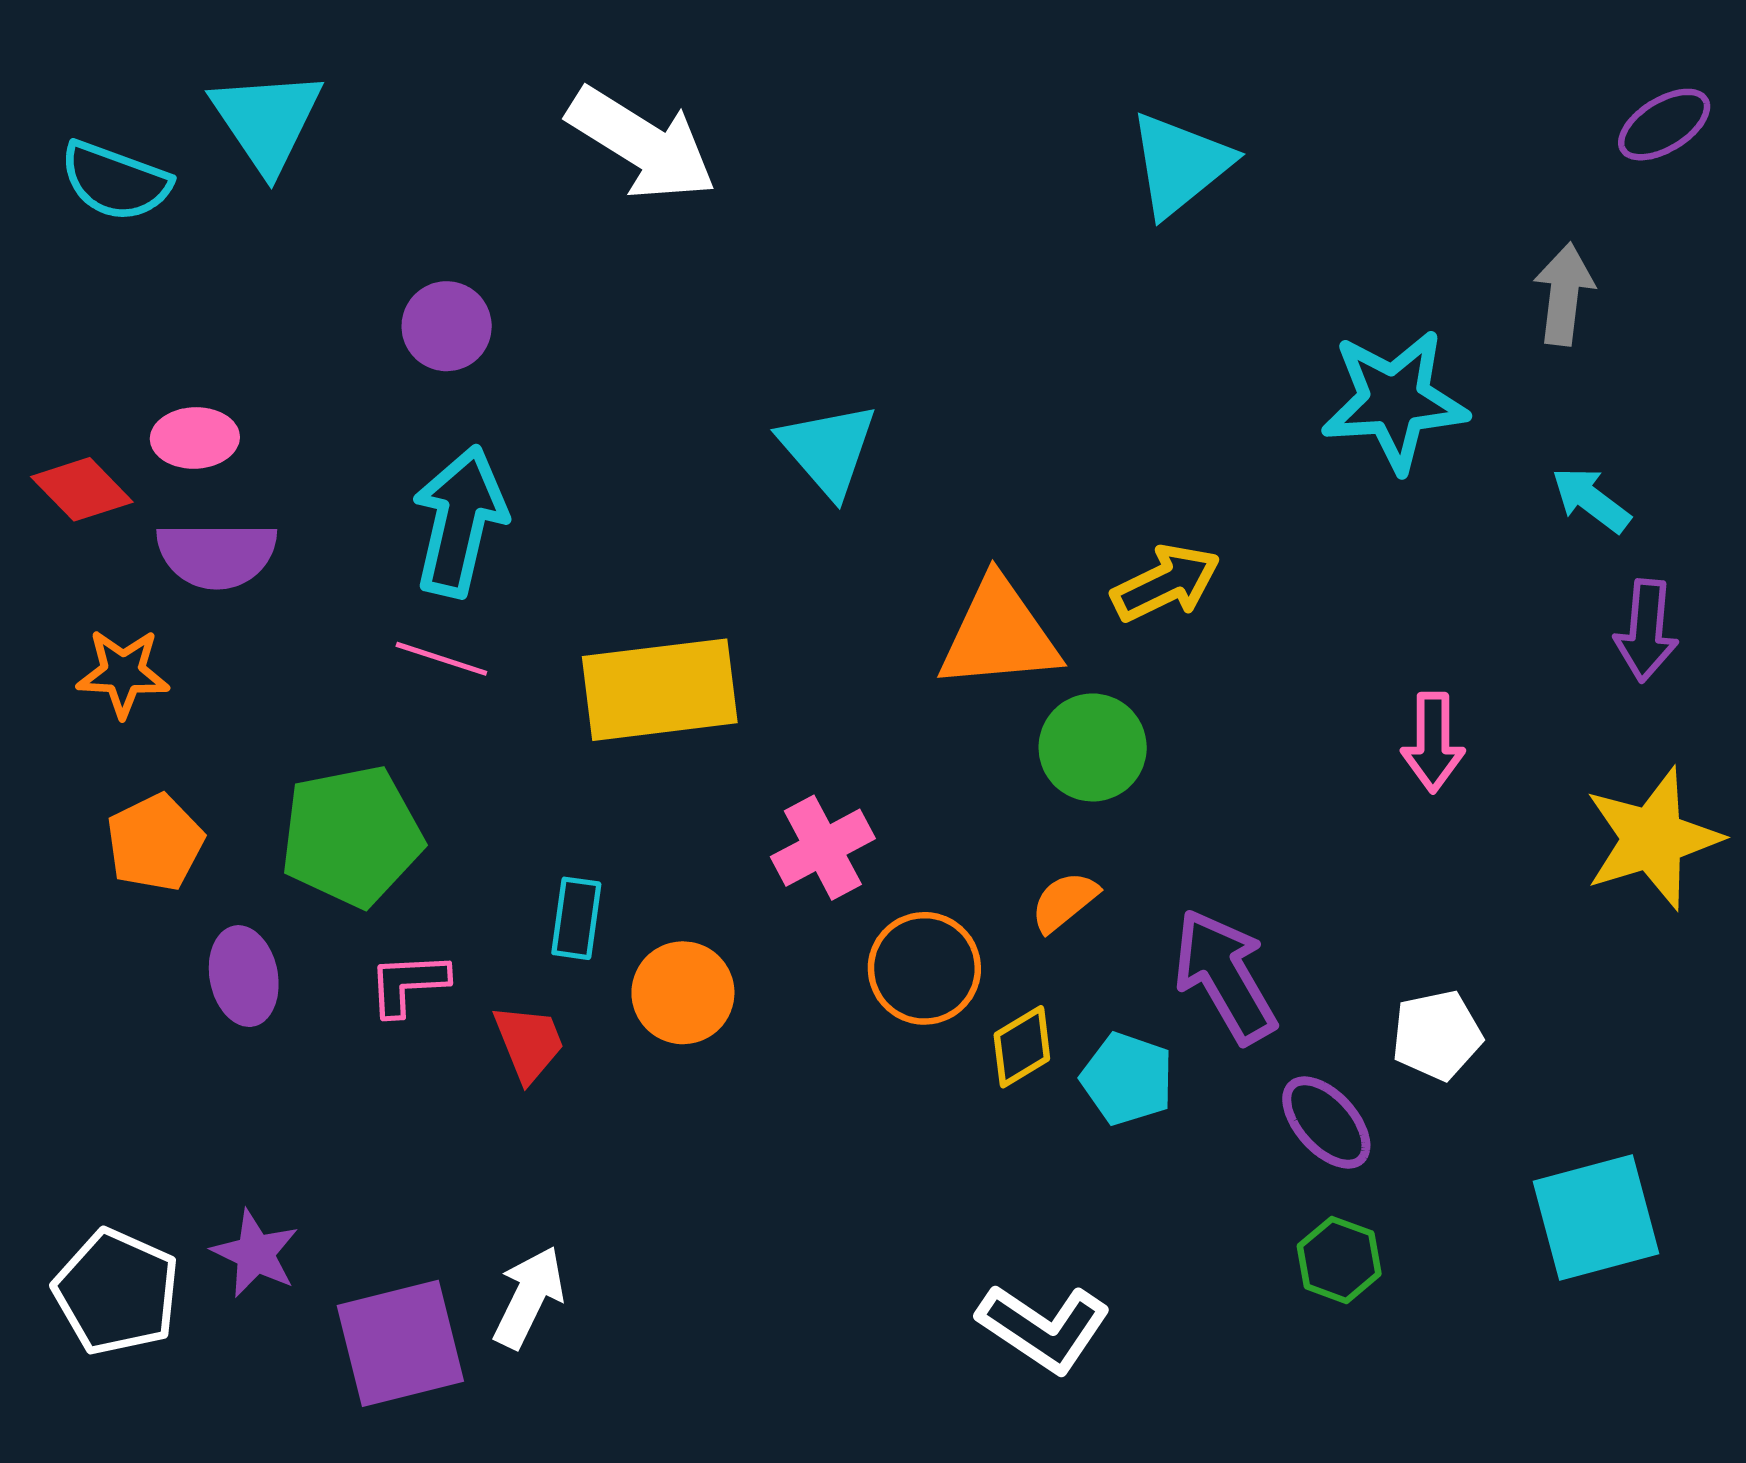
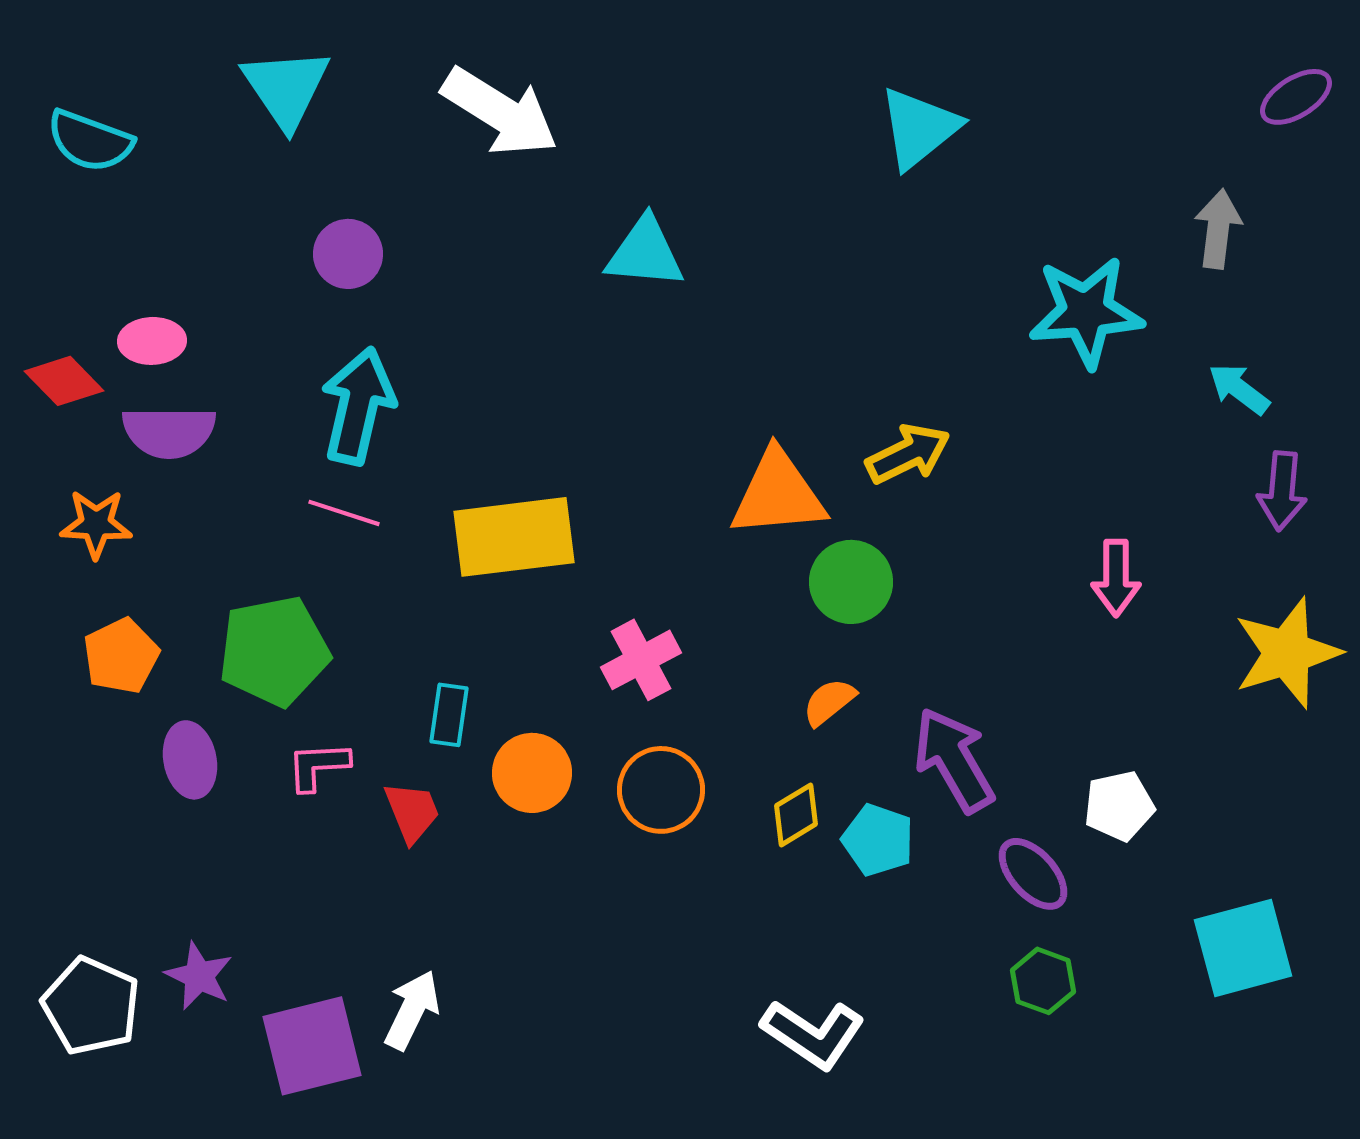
cyan triangle: (267, 121) -> (286, 88), moved
cyan triangle: (828, 450) -> (645, 253), moved, turned -44
orange circle: (924, 968) -> (661, 790), moved

